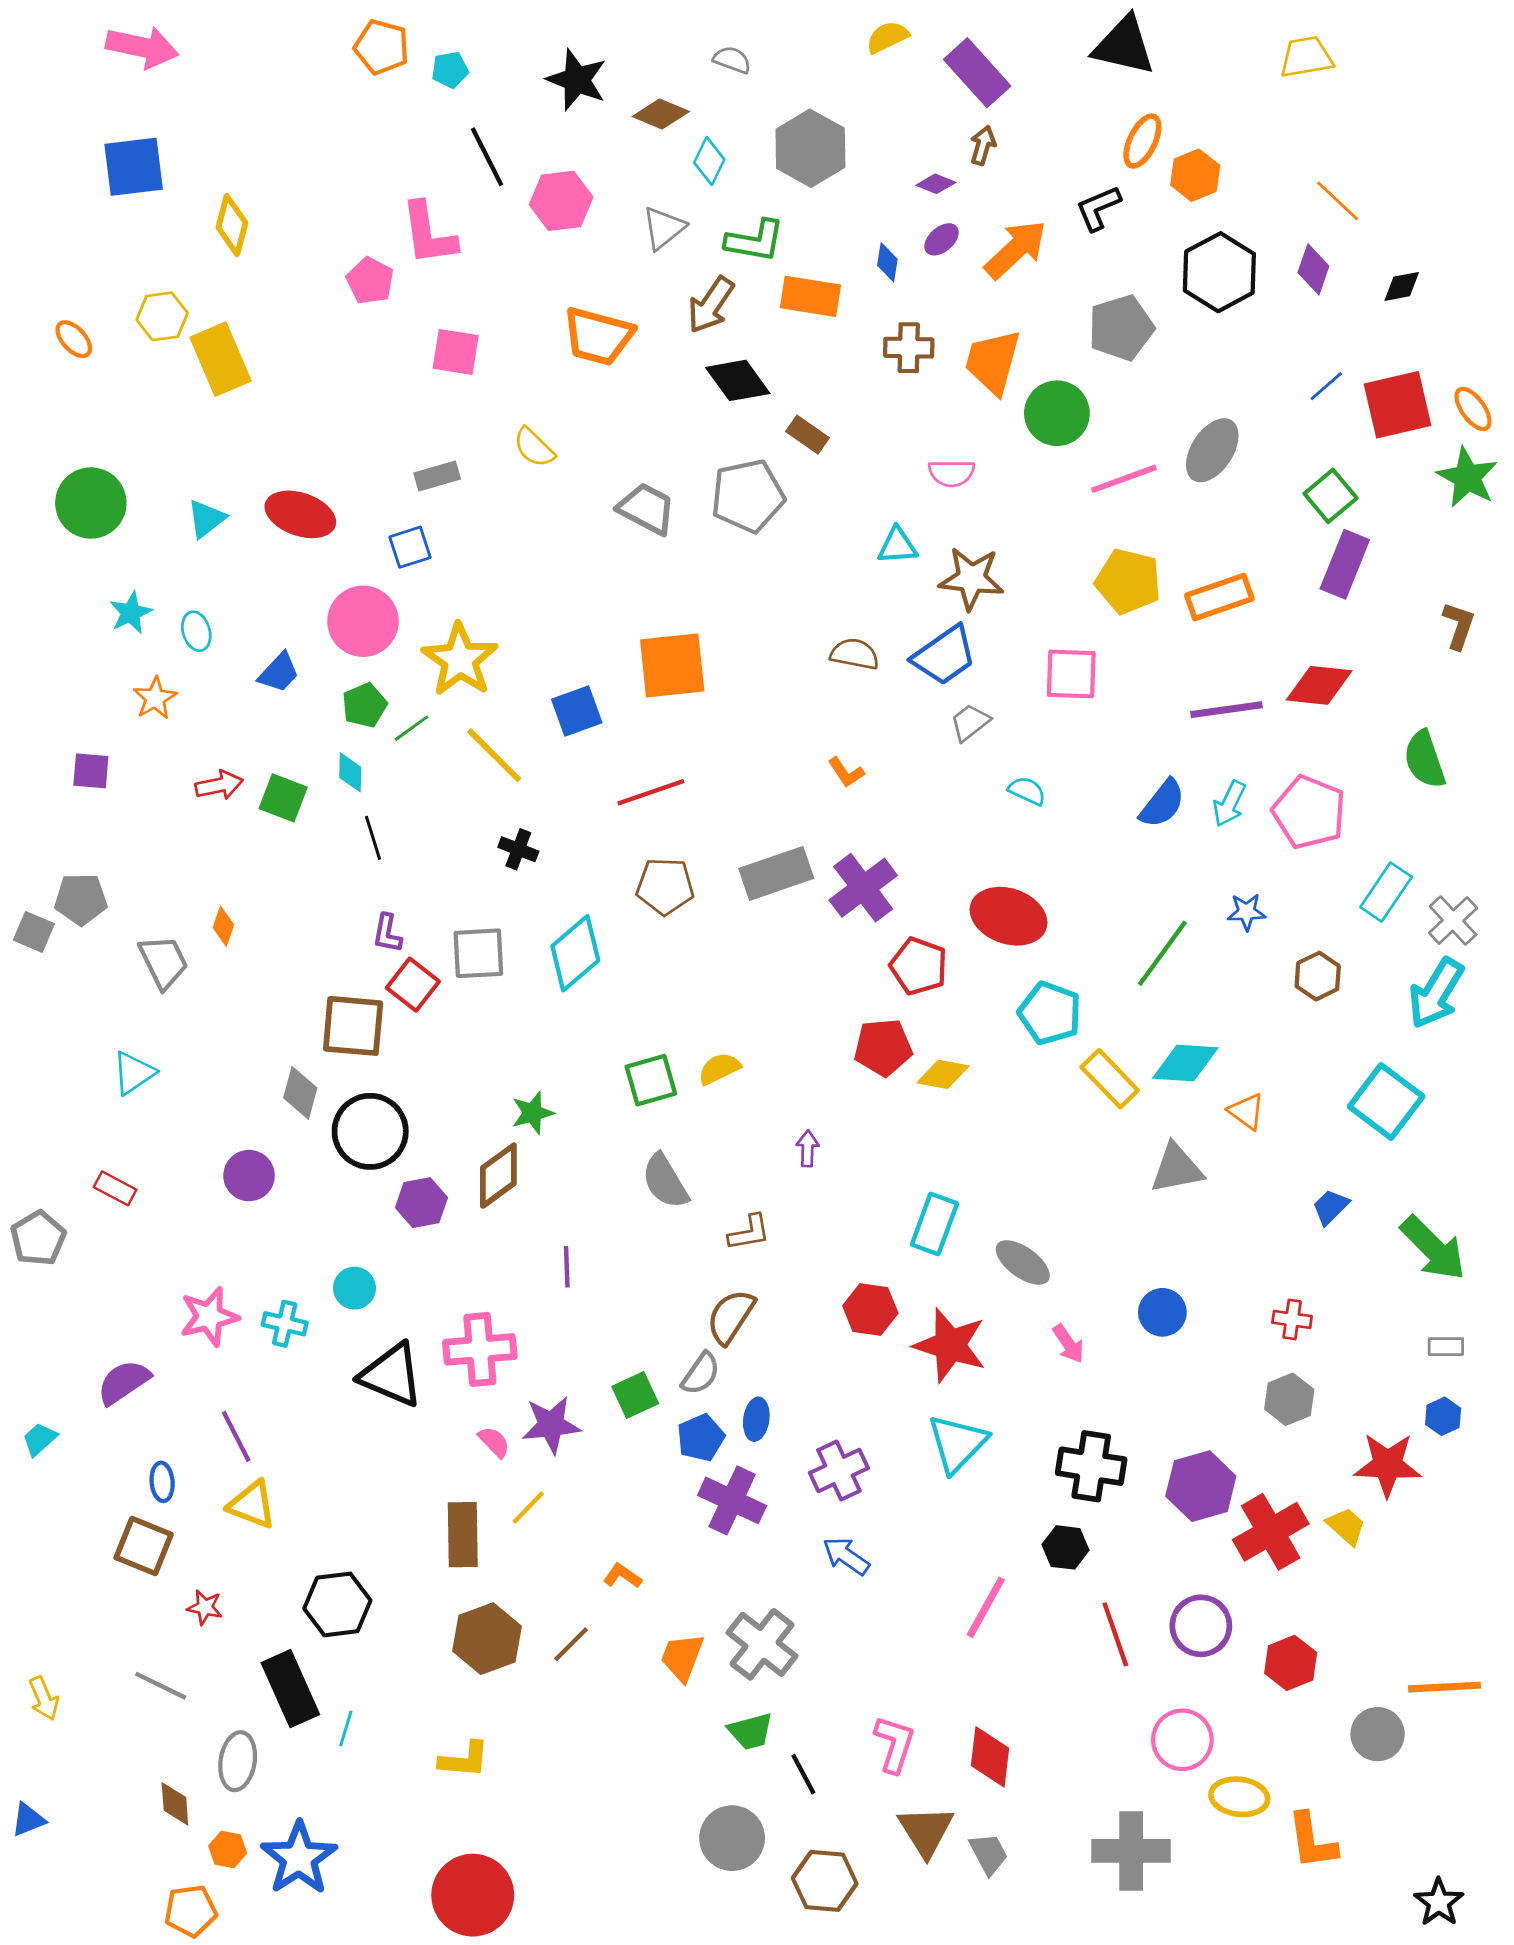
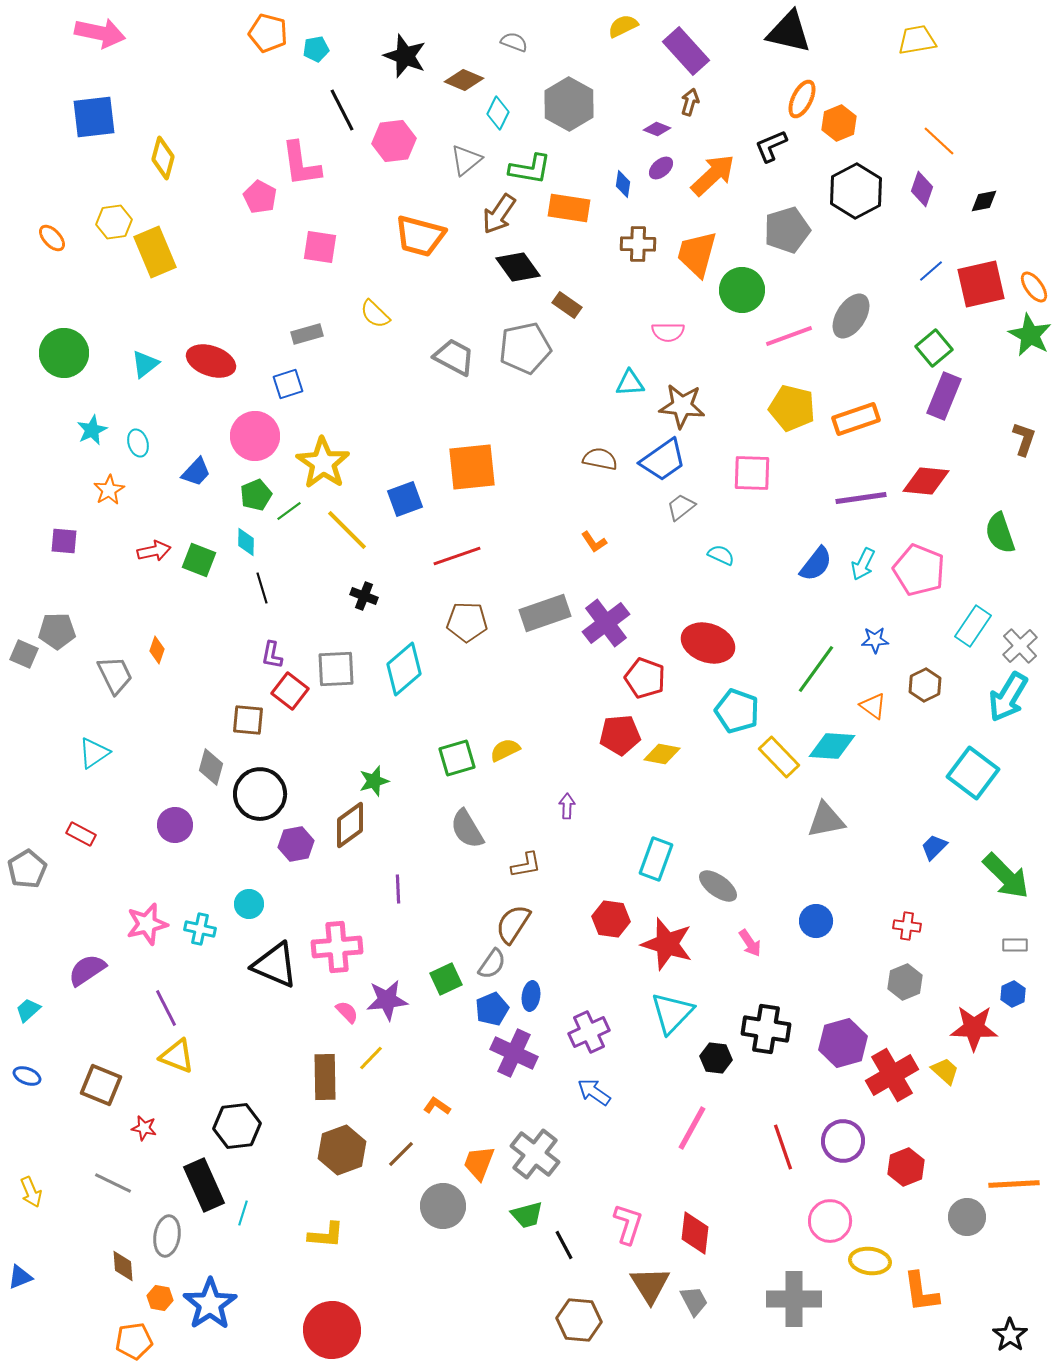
brown square: (353, 1026) -> (248, 720), size x0.7
orange triangle: (1246, 1111) -> (873, 706), moved
blue ellipse: (162, 1482) -> (27, 1076), moved, turned -64
black hexagon: (1065, 1547) -> (716, 1058), moved
gray circle: (732, 1838) -> (443, 1206), moved

